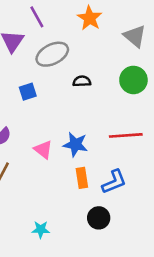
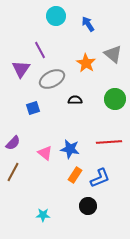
orange star: (90, 18) -> (86, 63), moved
gray triangle: (135, 36) -> (113, 54), moved
orange rectangle: (82, 178) -> (75, 175), turned 42

